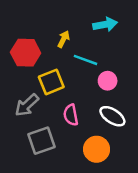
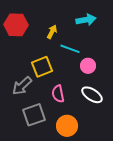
red hexagon: (26, 53) -> (16, 25), moved
orange circle: (97, 149) -> (67, 126), moved

